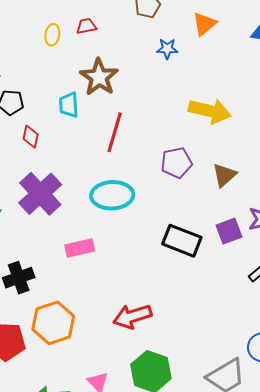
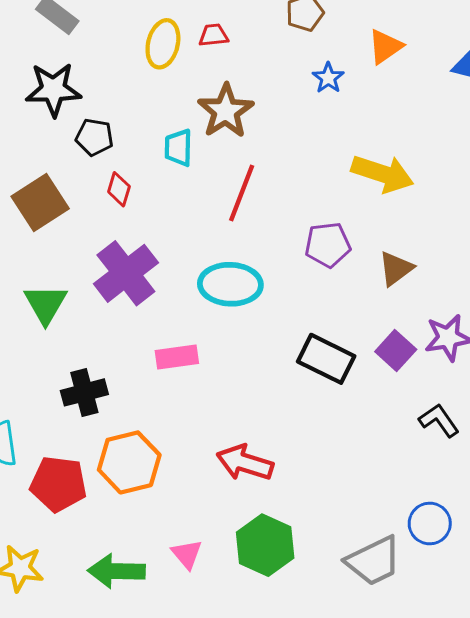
yellow ellipse: (52, 35) -> (163, 44), size x1.5
blue star: (167, 49) -> (328, 78), turned 30
purple square: (229, 231) -> (396, 351), turned -32
red arrow: (132, 316) -> (245, 463), turned 30

